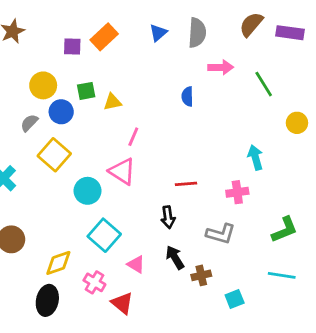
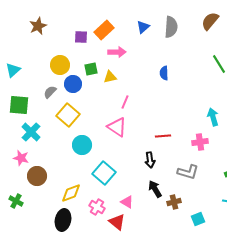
pink arrow: (221, 67) -> (117, 52), moved
cyan circle: (88, 191) -> (82, 145), moved
pink triangle: (136, 264) -> (127, 202), moved

